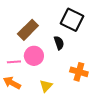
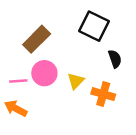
black semicircle: (59, 43) -> (115, 59), moved
yellow triangle: (46, 86) -> (76, 81), moved

